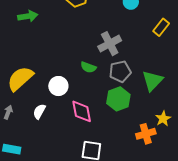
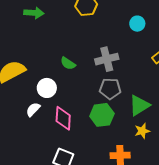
green semicircle: (88, 67) -> (68, 63), moved
white semicircle: (39, 111) -> (33, 109), moved
yellow star: (163, 119) -> (142, 131), moved

